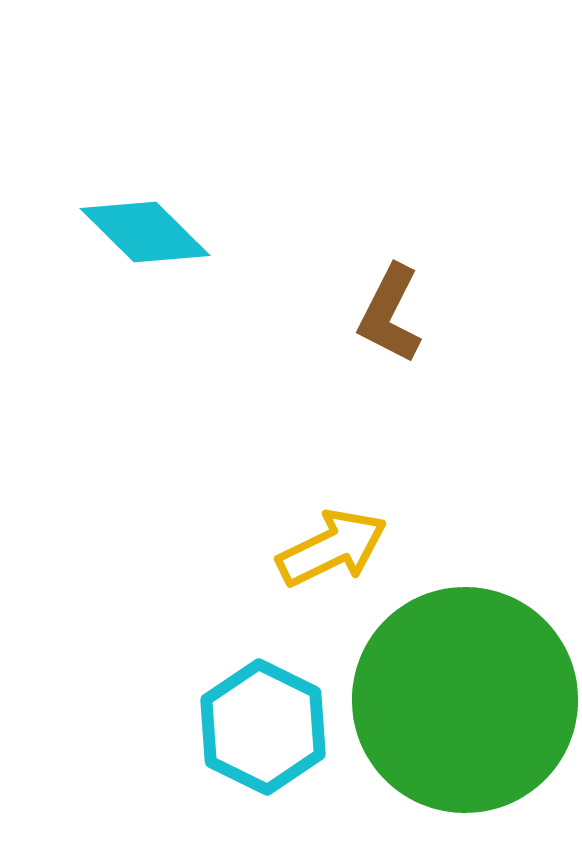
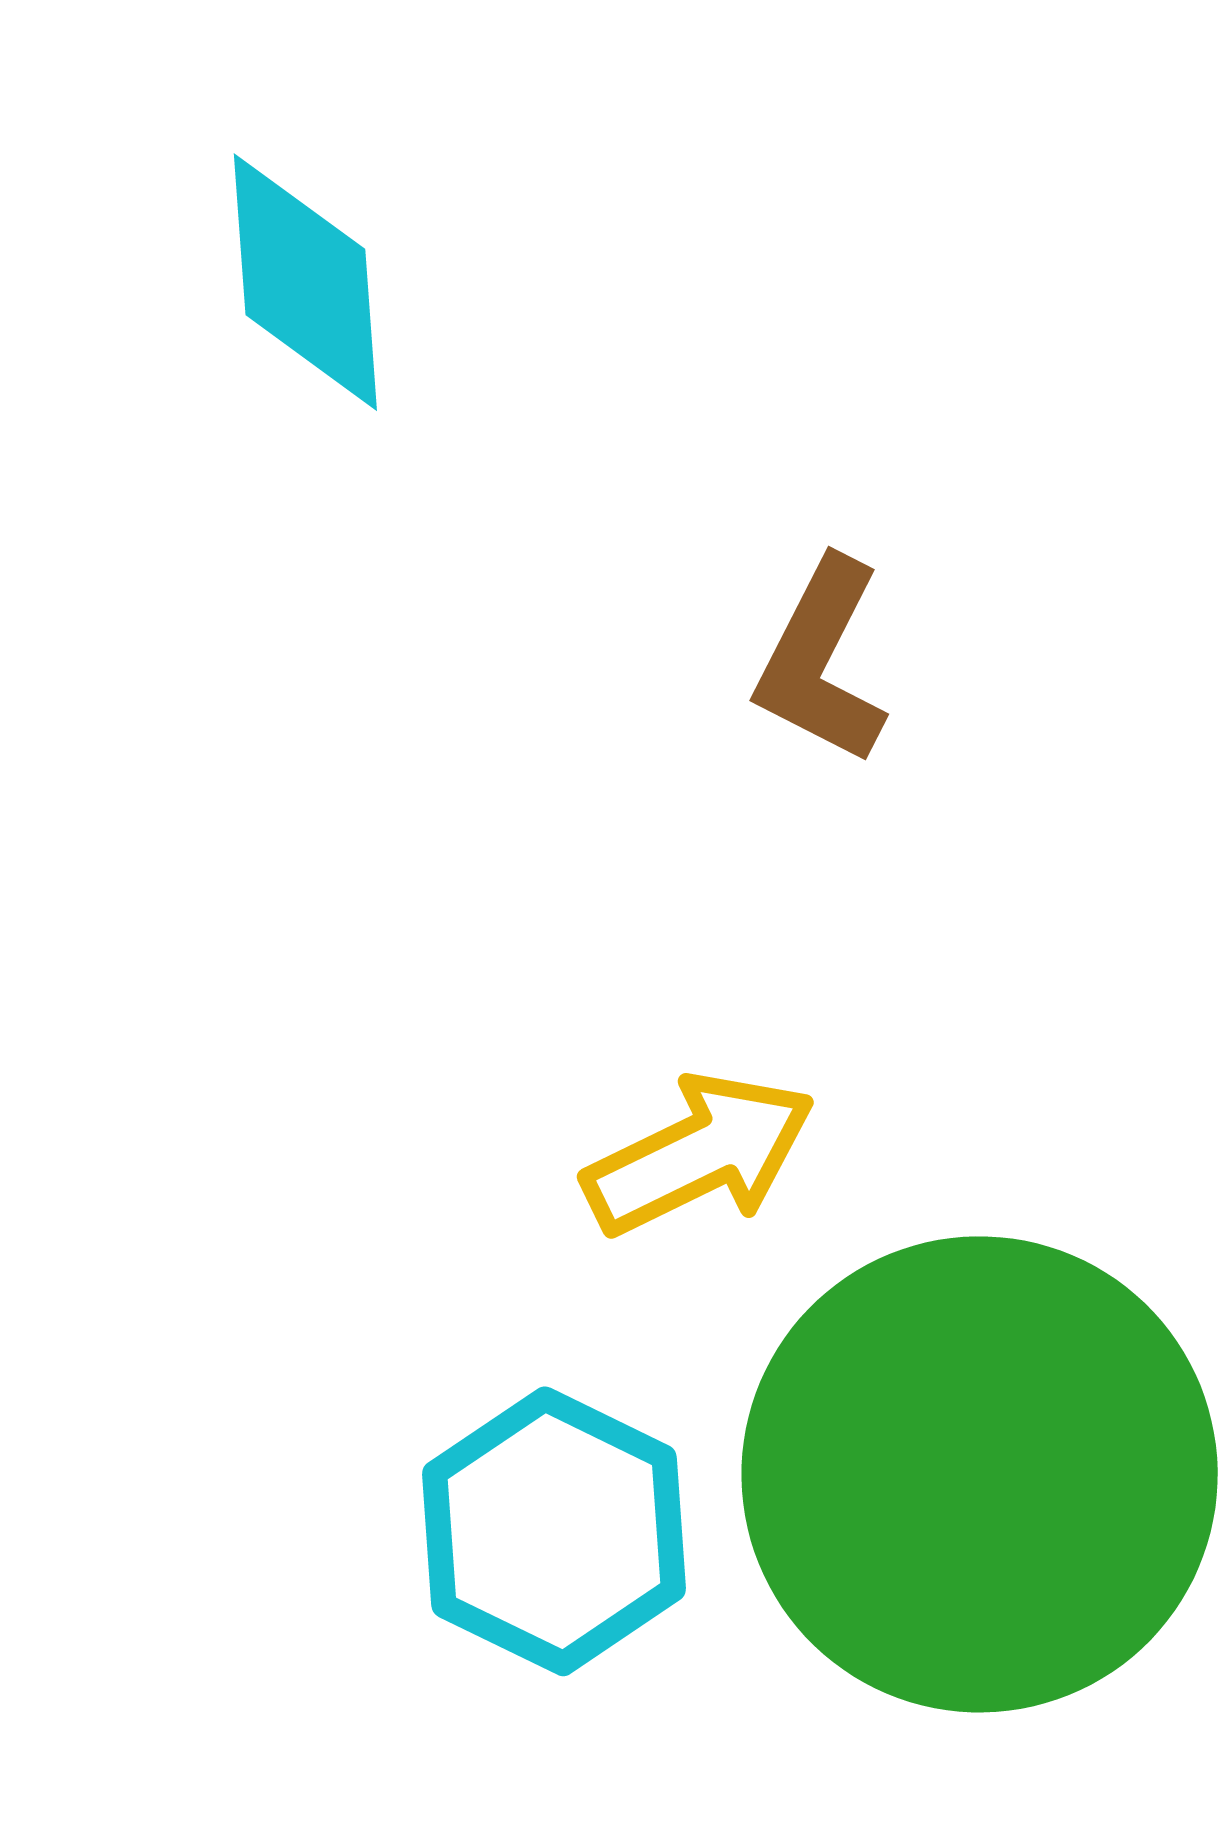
cyan diamond: (145, 232) -> (305, 282), moved, turned 41

